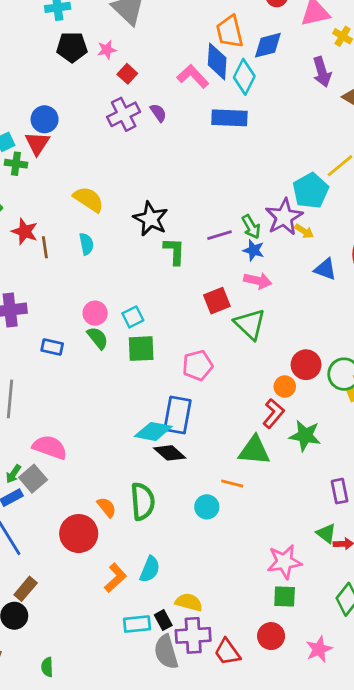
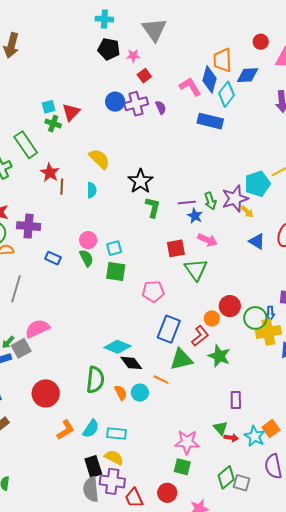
blue circle: (45, 119) -> (115, 102), moved
blue star: (254, 250) -> (195, 216), moved
blue rectangle: (178, 415) -> (169, 329), moved
cyan diamond: (153, 431) -> (117, 347), moved
pink semicircle: (50, 447) -> (37, 328), turned -55
green triangle: (254, 450) -> (181, 359), turned -30
black diamond: (170, 453) -> (131, 363), moved
orange semicircle: (107, 507) -> (121, 393), moved
black rectangle: (163, 620) -> (93, 466), size x1.5
cyan rectangle: (137, 624) -> (116, 434), moved

